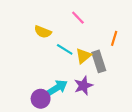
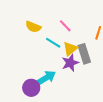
pink line: (78, 18) -> (65, 26), moved
purple star: (83, 86) -> (70, 63), moved

